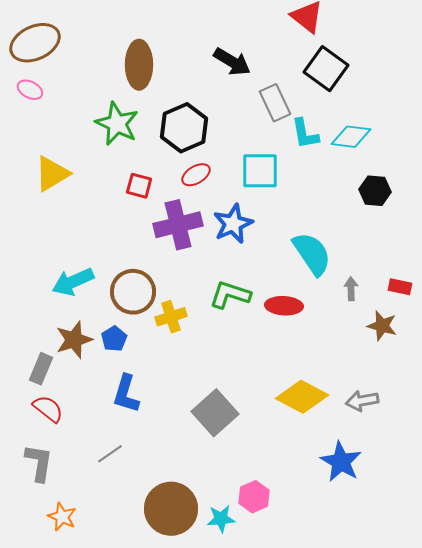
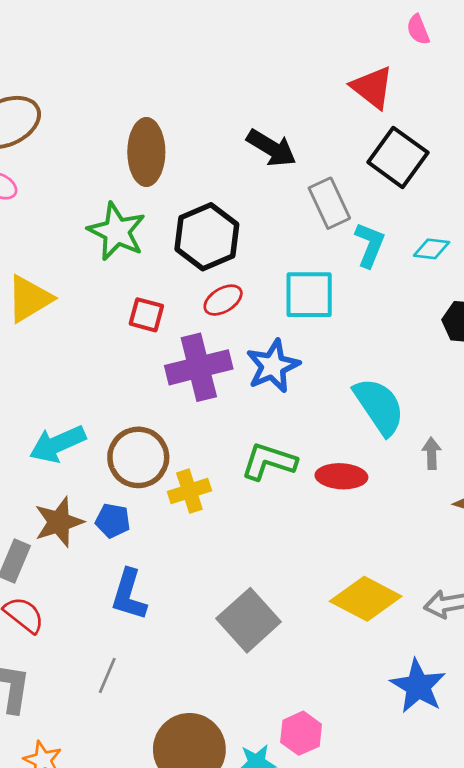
cyan L-shape: (305, 134) -> (370, 245), turned -148
cyan diamond: (351, 137) -> (432, 249), size x0.7
blue pentagon: (114, 339) -> (113, 521), turned -30
gray line: (110, 454) -> (107, 675), turned -32

